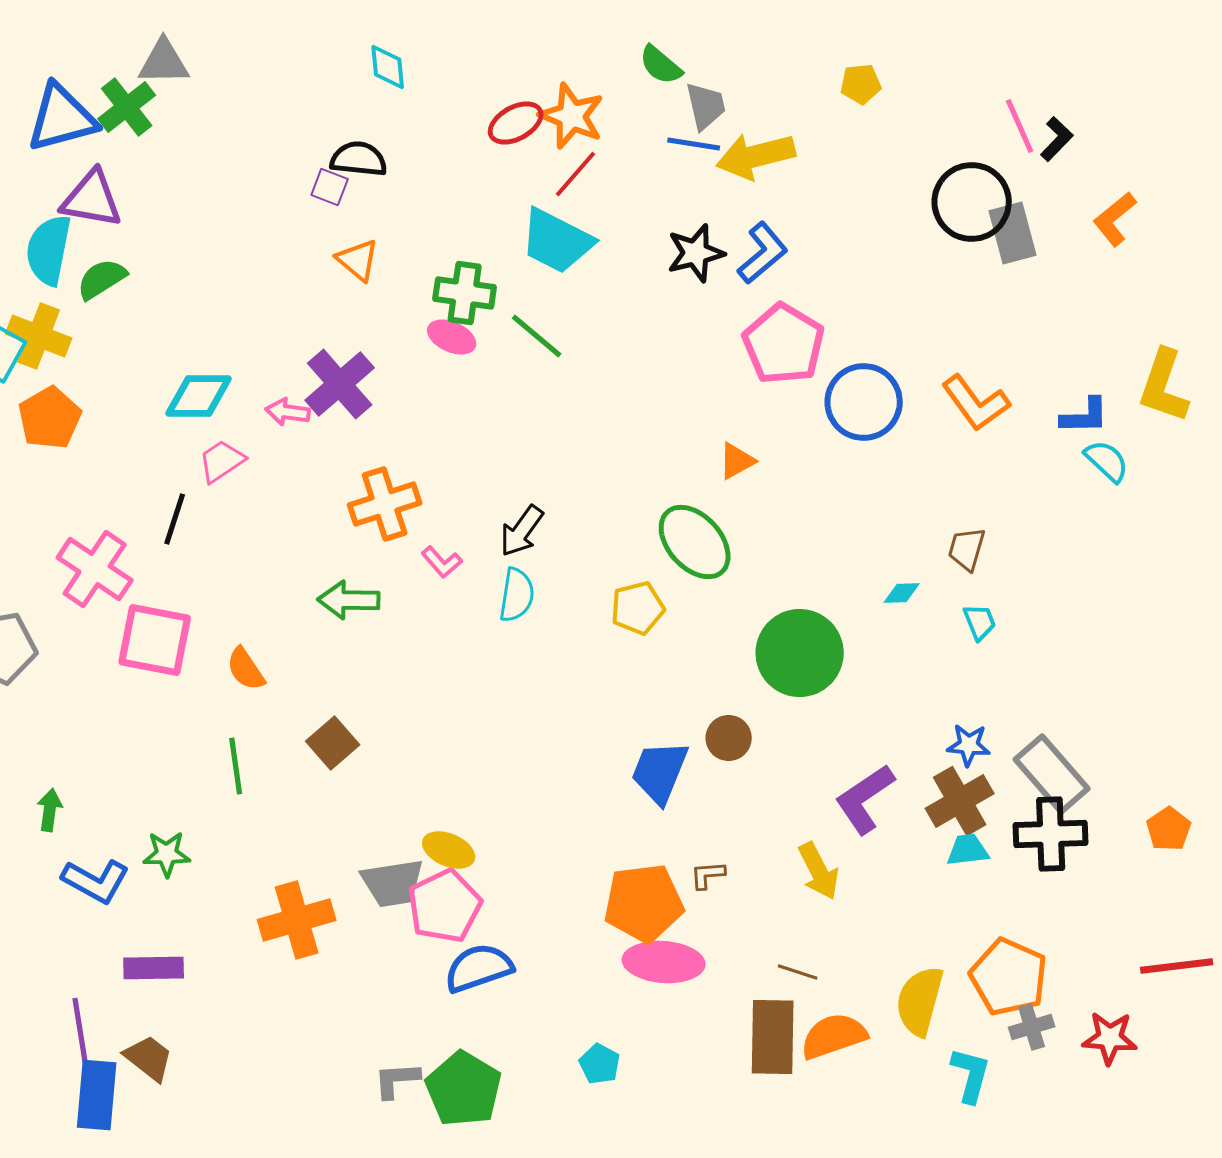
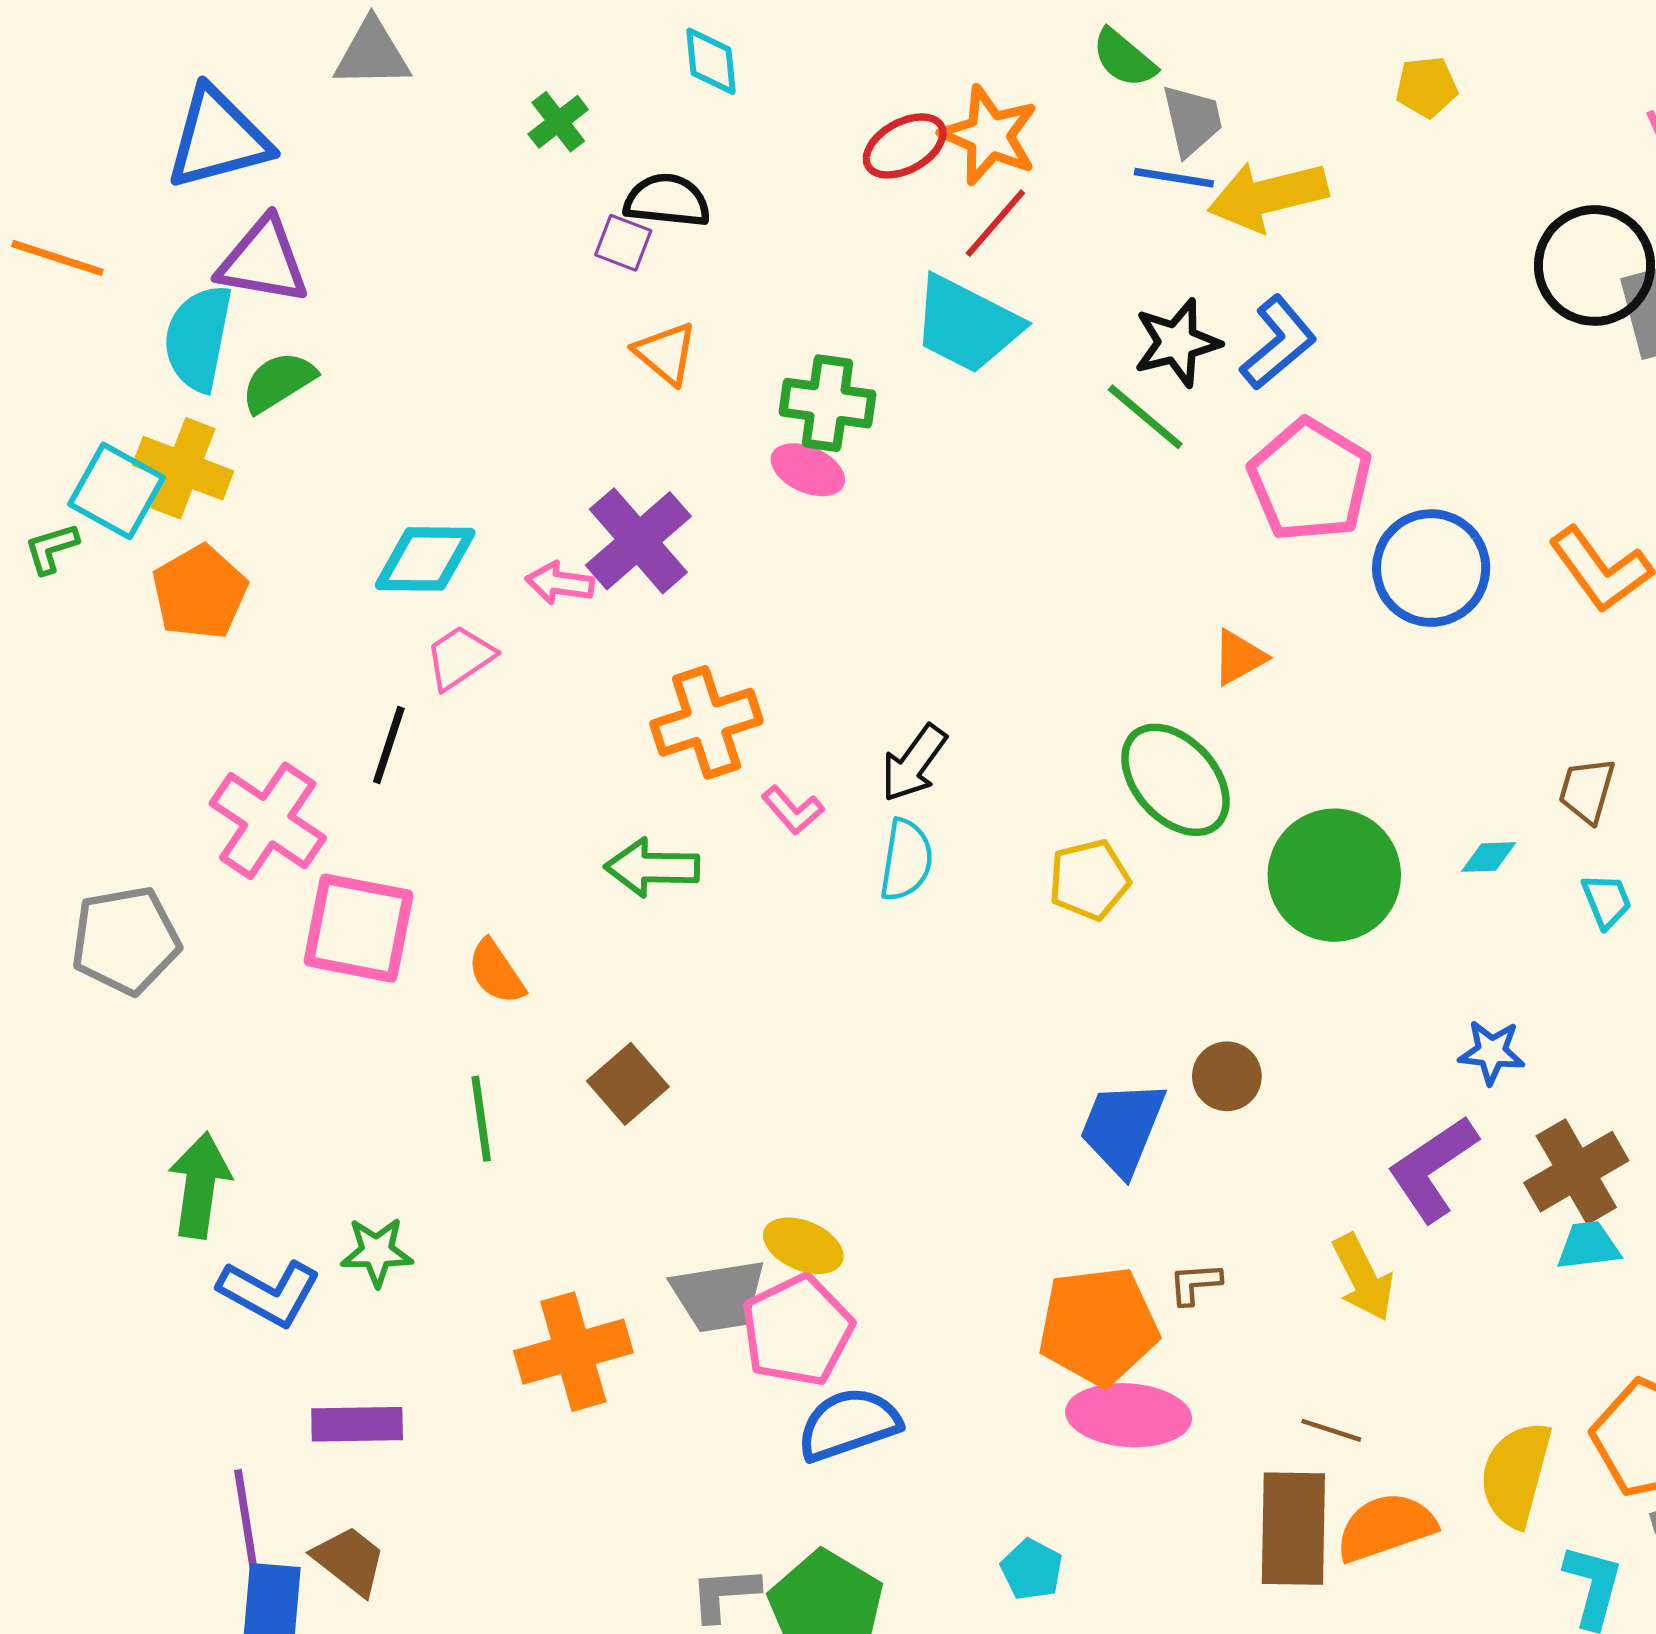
green cross: (127, 107) -> (558, 122), moved, size x0.7
green line: (537, 336) -> (1145, 417), moved
green circle: (800, 653) -> (1334, 875), moved
blue star: (969, 745) -> (1492, 1052), moved
green arrow: (50, 810) -> (200, 1185), size x1.6

